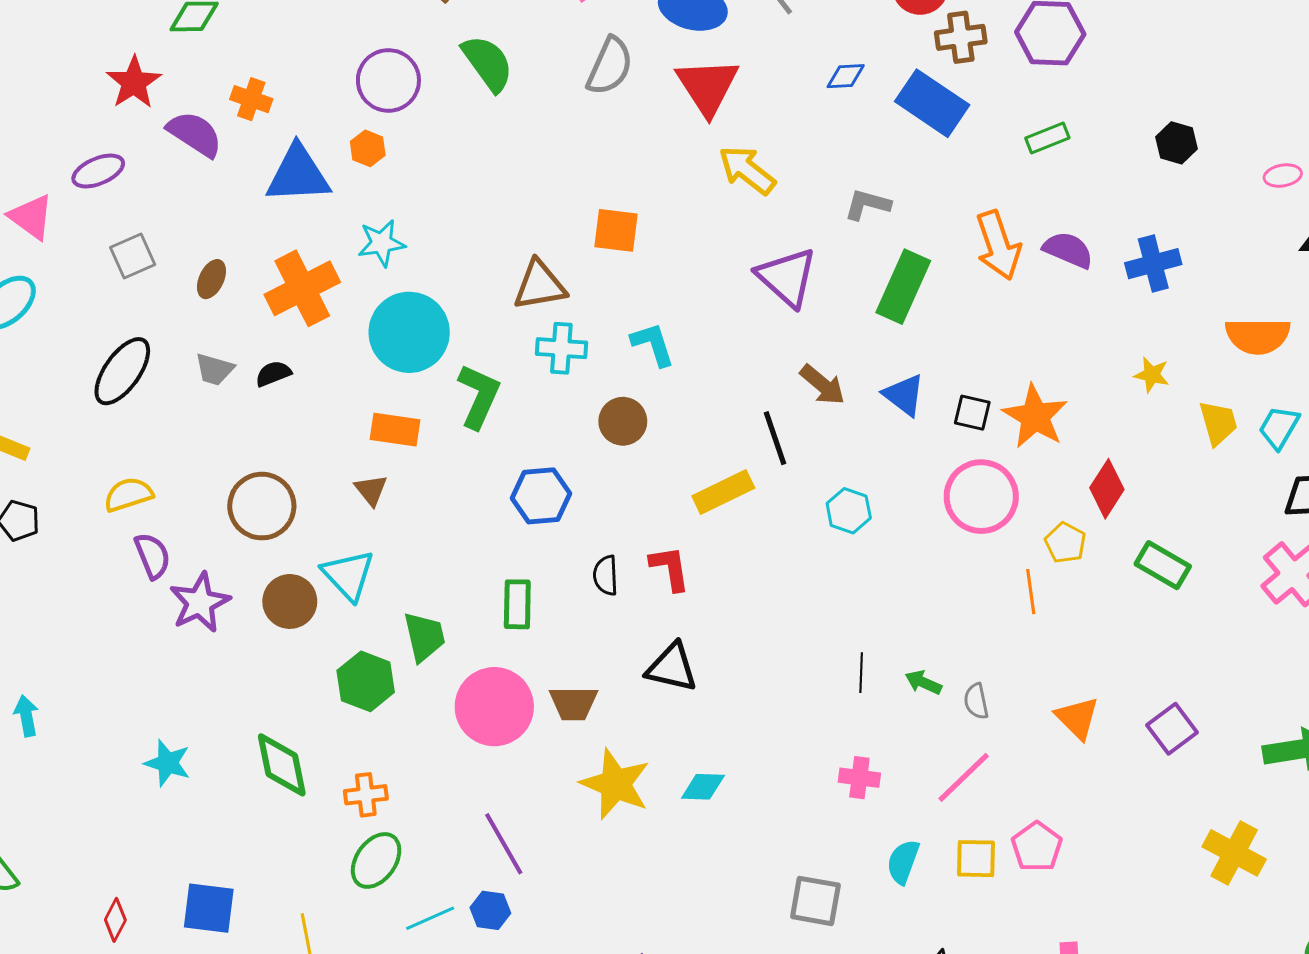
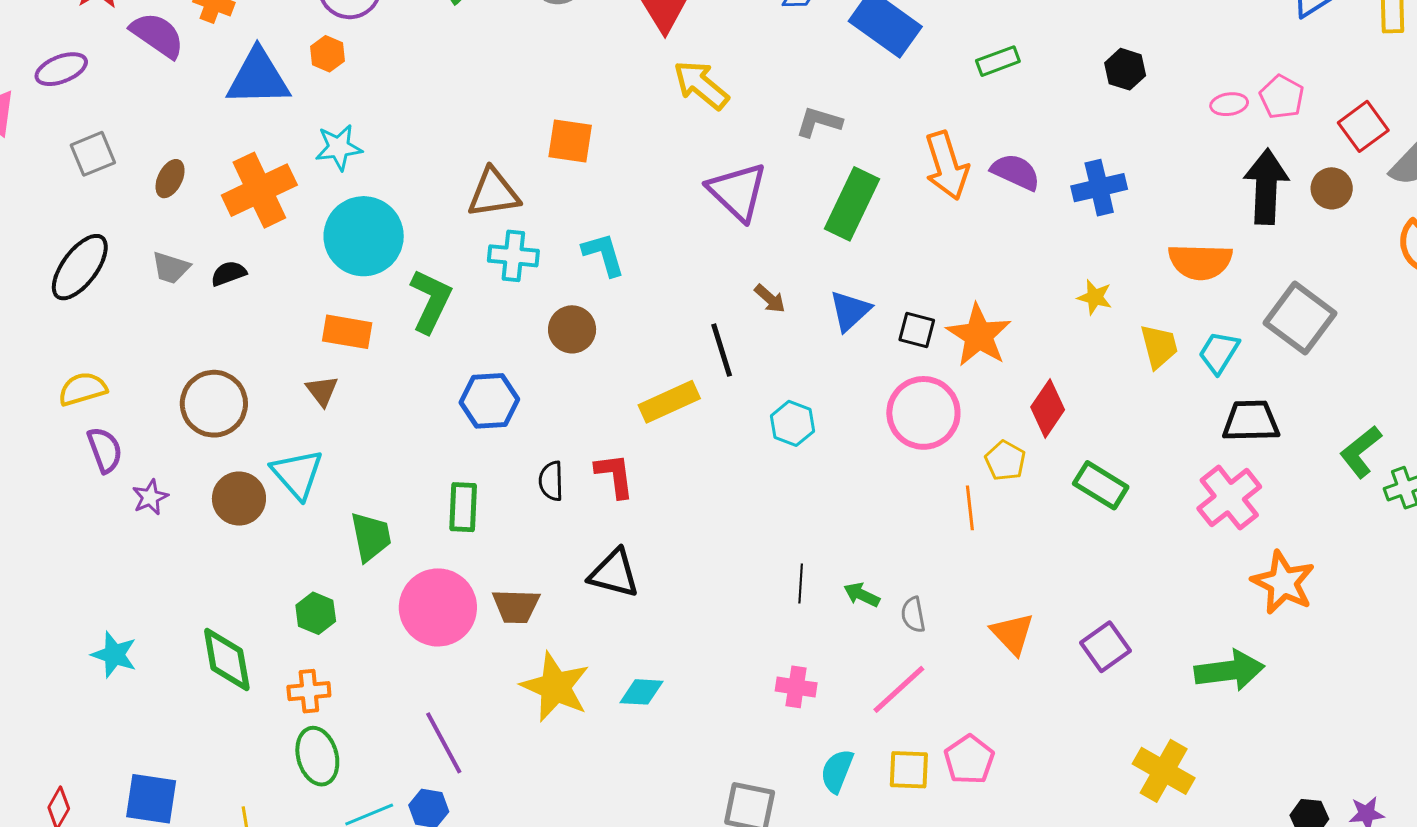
brown arrow: (822, 385) -> (770, 299), size x0.7
blue triangle: (904, 395) -> (850, 311), turned 39
purple star: (200, 603) -> (150, 497), size x0.6
green hexagon: (366, 681) -> (316, 613), moved, size x0.7
green ellipse: (376, 860) -> (317, 756), turned -52

